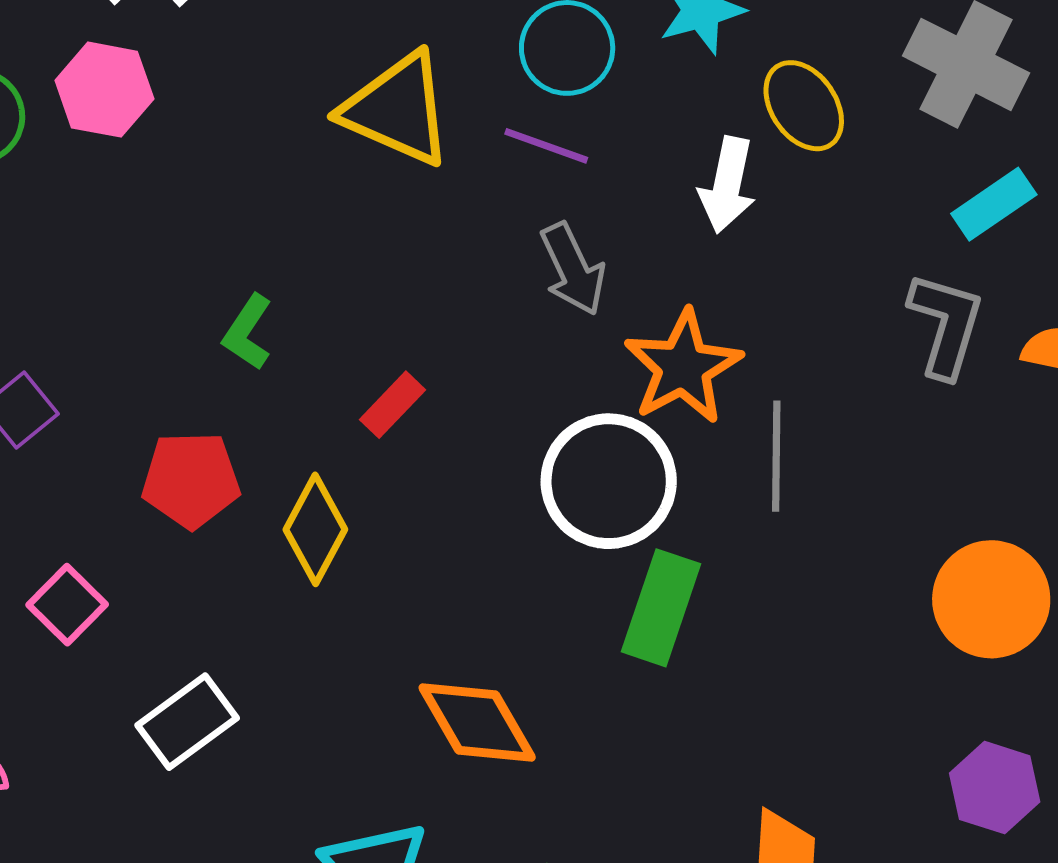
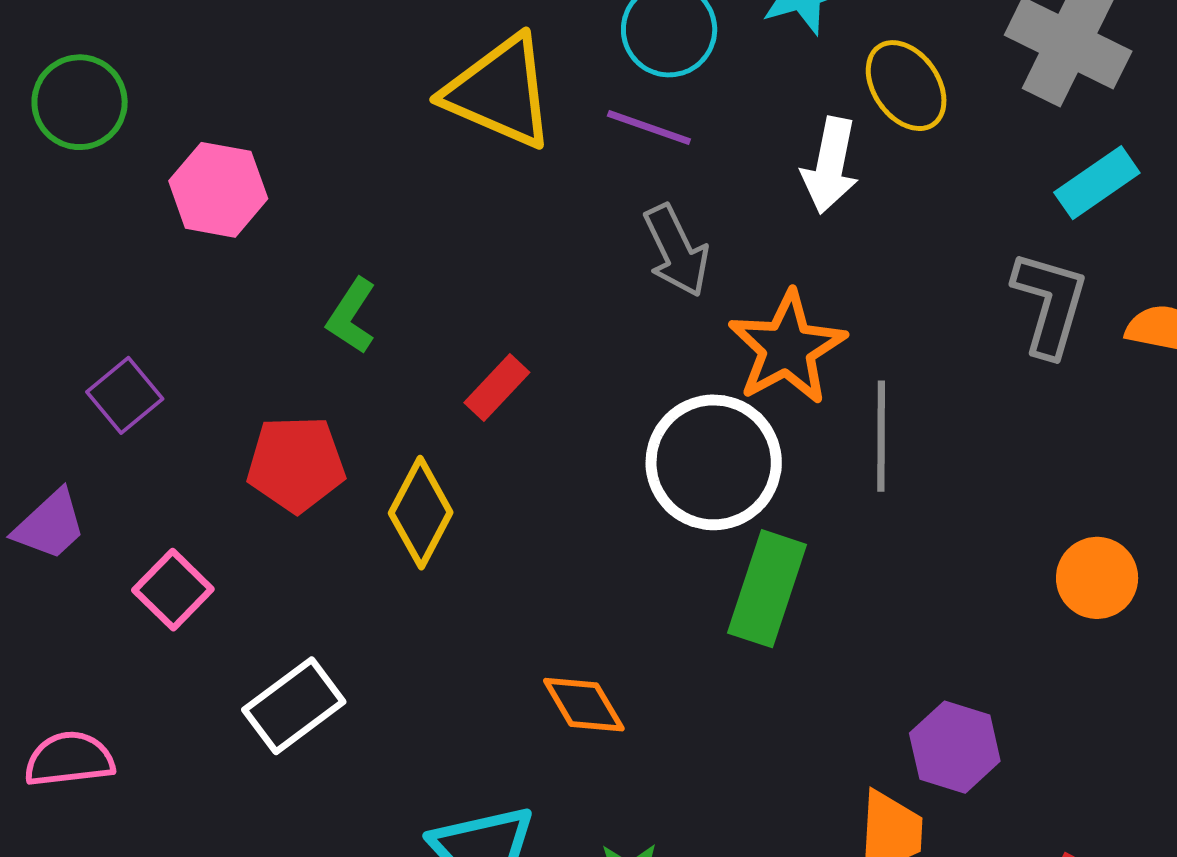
pink hexagon: (104, 90) -> (218, 190), moved
orange circle: (991, 599) -> (1097, 578), size x0.7
orange diamond: (477, 722) -> (584, 705), size x0.7
purple hexagon: (995, 788) -> (955, 747), moved

